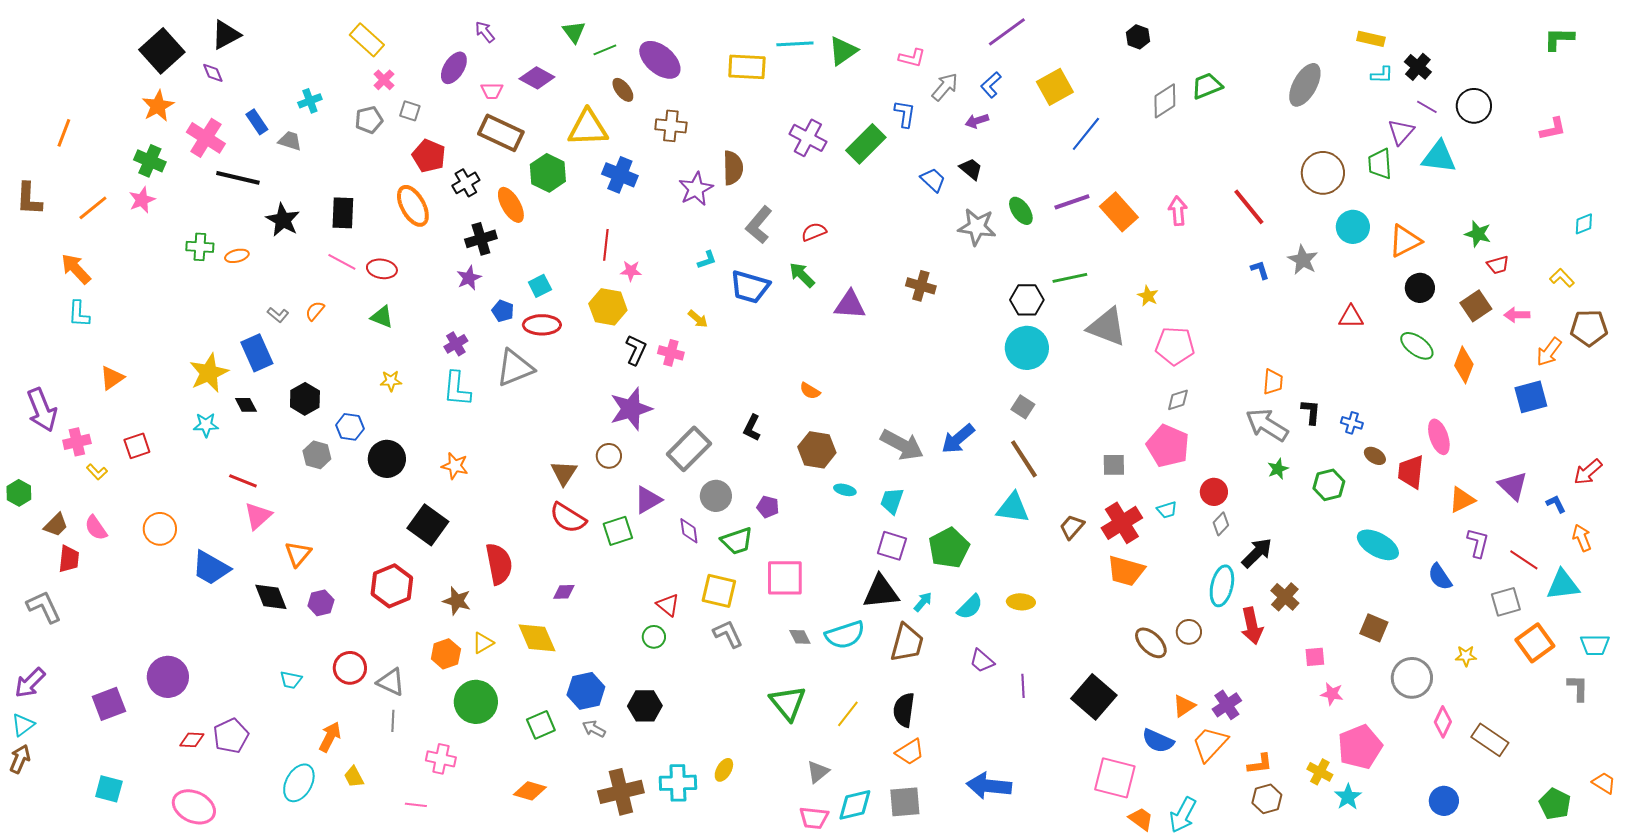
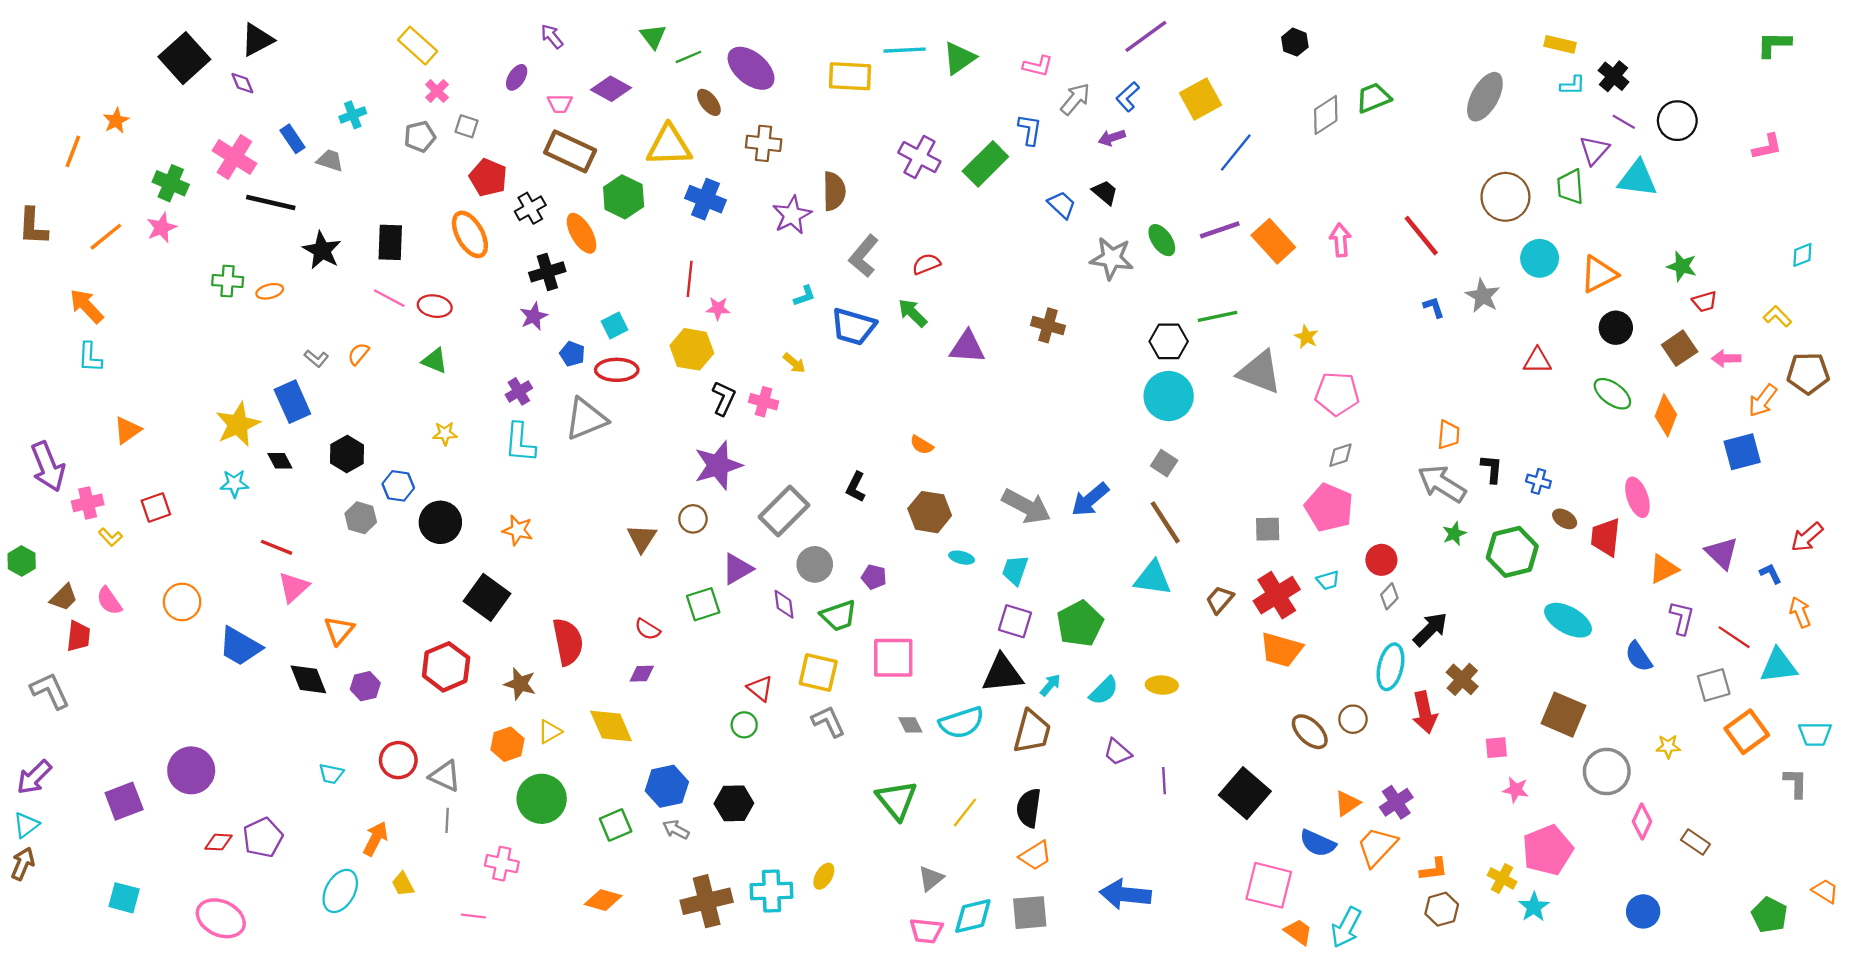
purple ellipse: (454, 68) -> (517, 77), size x0.7
orange star: (158, 106) -> (116, 121), moved, size x0.7
green hexagon: (1329, 485) -> (1512, 552), size x1.4
red semicircle: (568, 518) -> (647, 629), moved, size x0.6
brown square: (1374, 628) -> (1563, 715), size x1.4
brown rectangle: (1490, 740) -> (1695, 842), size x0.7

